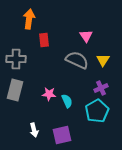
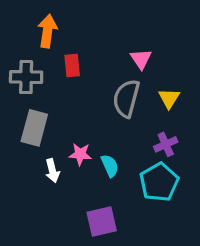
gray cross: (16, 59) -> (26, 77), moved
gray semicircle: (77, 60) -> (126, 98), turned -100
gray rectangle: (15, 90) -> (34, 128), moved
white arrow: (34, 130) -> (52, 171), moved

